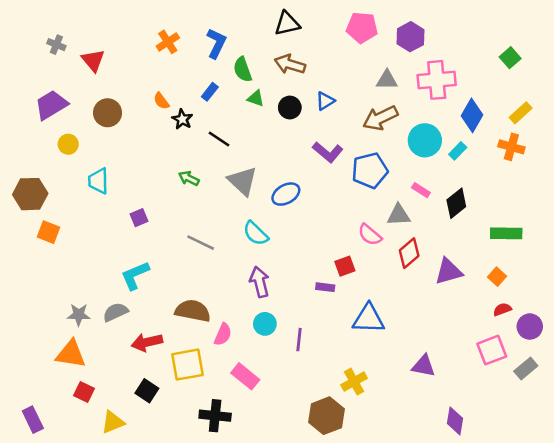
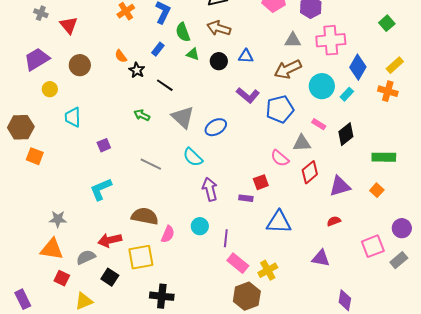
blue triangle: (325, 101) -> (246, 56), turned 35
purple arrow: (260, 282) -> (210, 189), moved
red semicircle: (502, 309) -> (334, 221), moved
gray semicircle: (115, 312) -> (86, 257), moved
pink rectangle: (245, 376) -> (238, 263), moved

